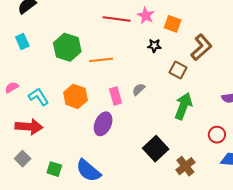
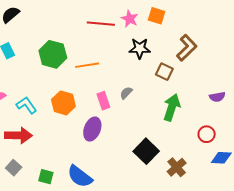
orange square: (173, 24) -> (157, 16), moved
black star: (154, 46) -> (140, 48), size x1.5

